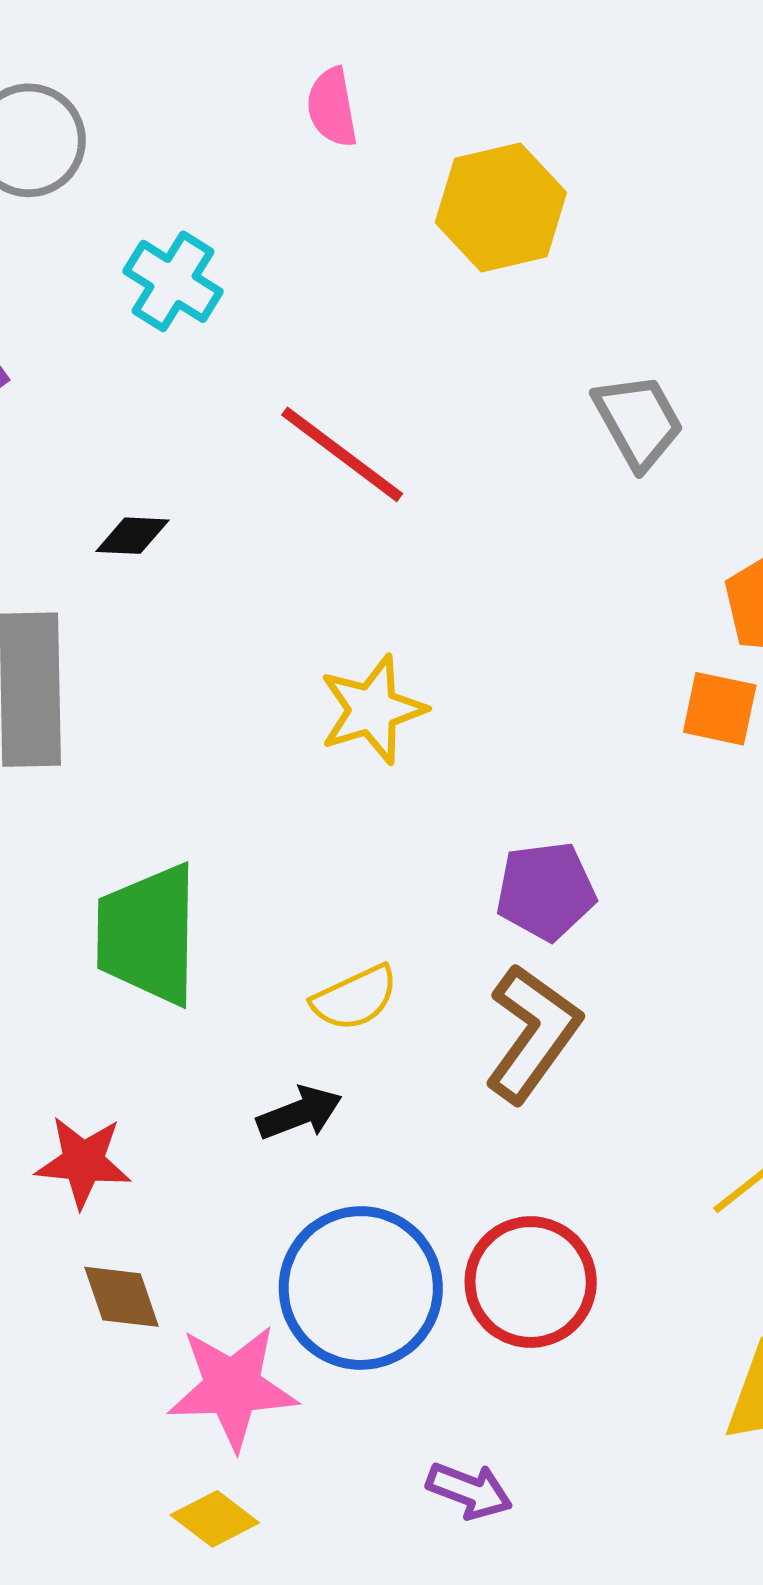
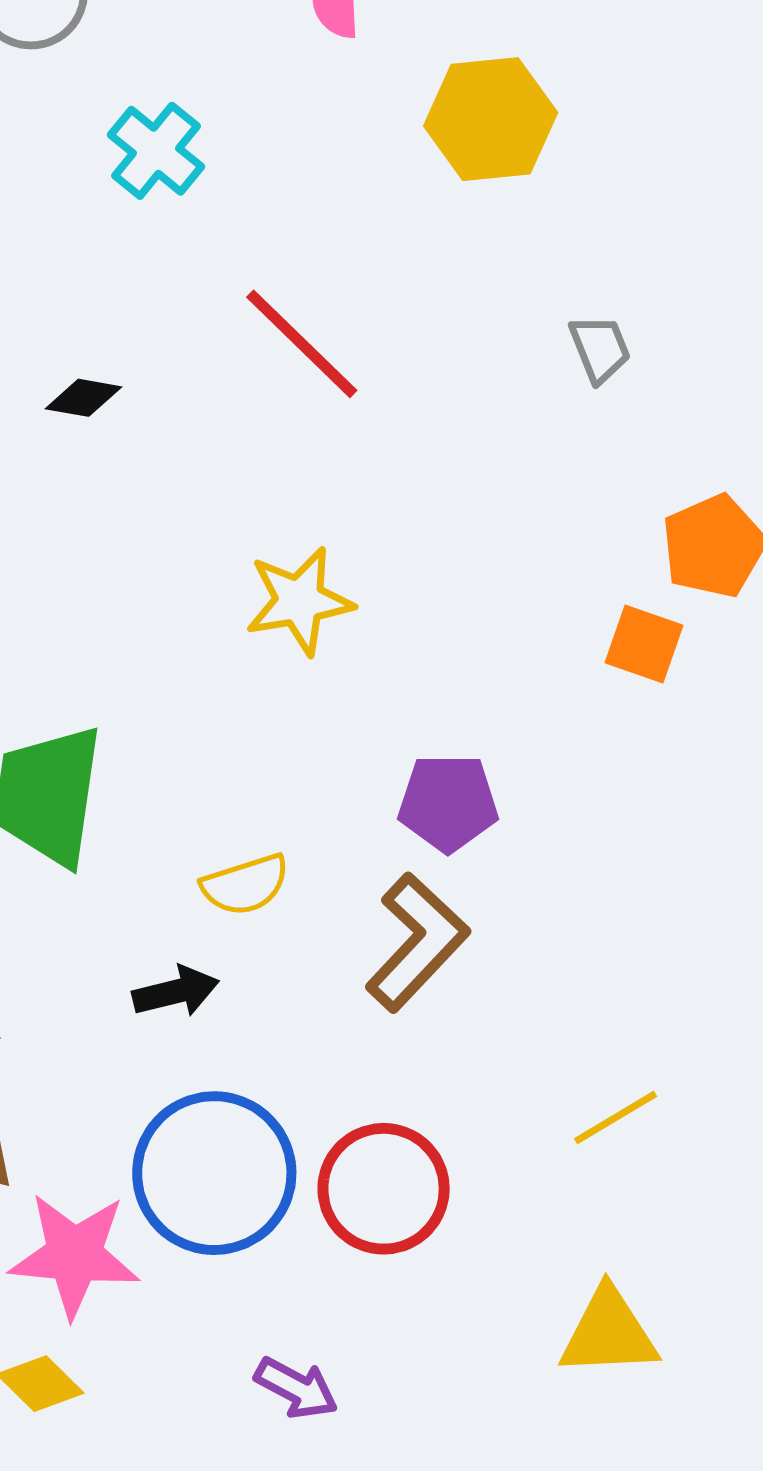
gray trapezoid: (638, 421) -> (600, 349), size x0.7

